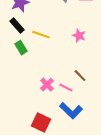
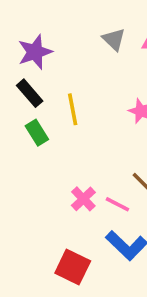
yellow line: (41, 35) -> (73, 109), turned 60

